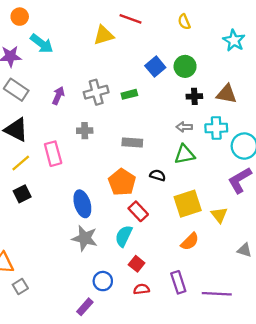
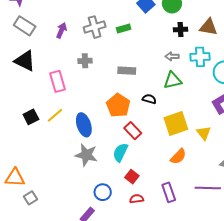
yellow line: (21, 163) -> (55, 115), moved
purple line: (217, 294) -> (208, 188), moved

